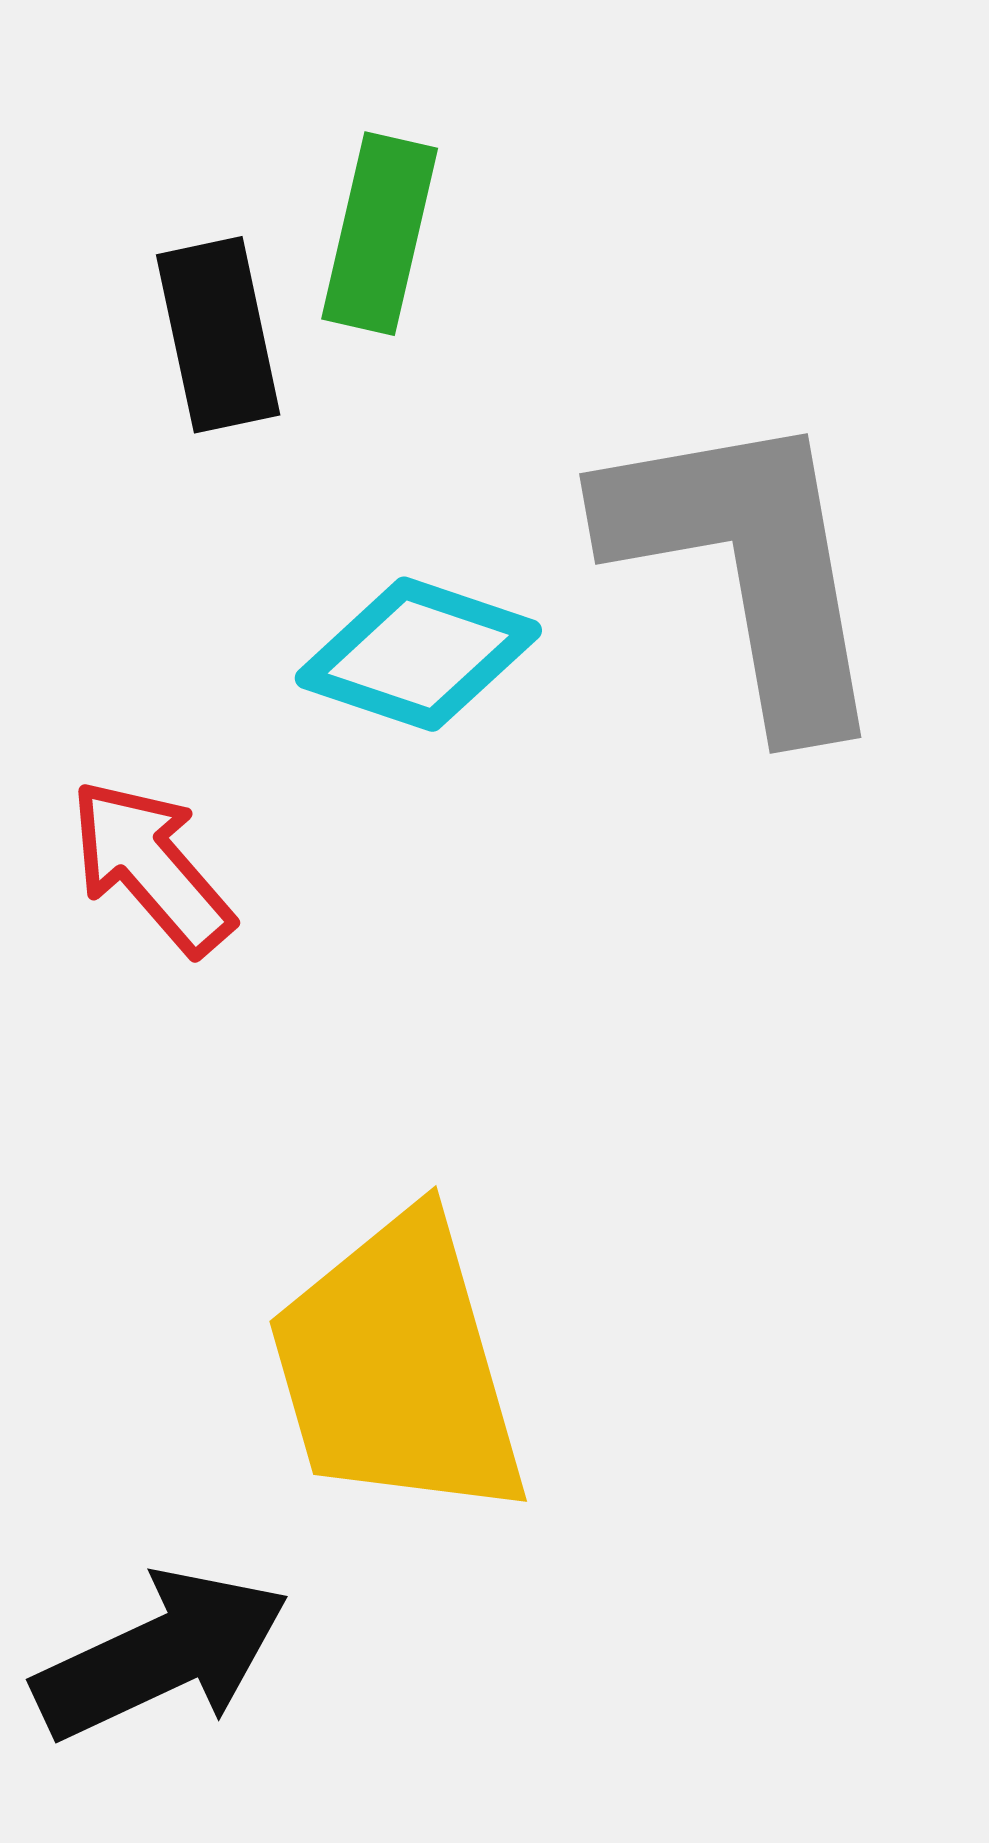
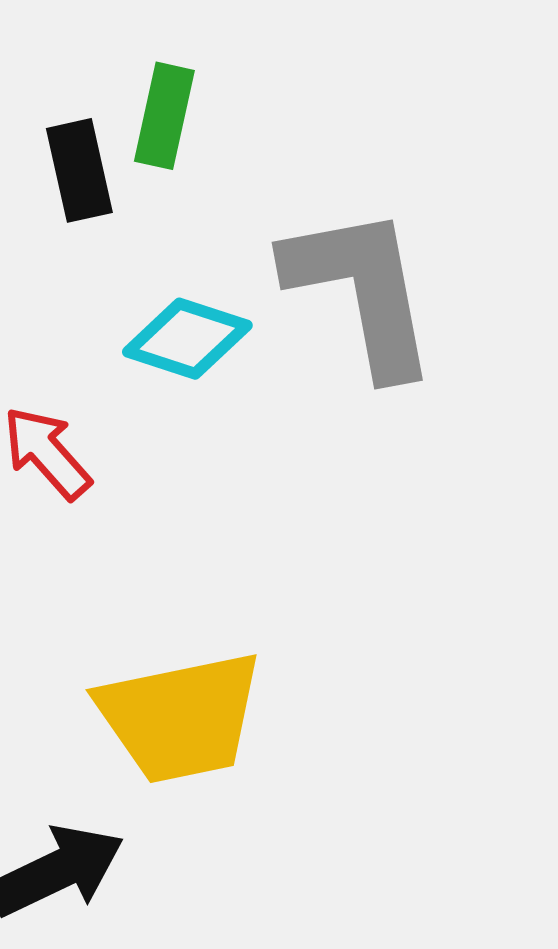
yellow trapezoid: (397, 1368) -> (180, 717), turned -85

